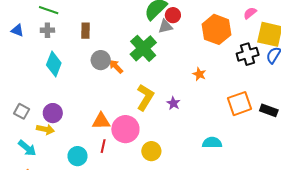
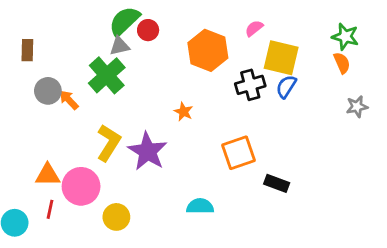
gray triangle: (165, 26) -> (120, 46), moved
purple star: (173, 103) -> (147, 151), size x2.0
black rectangle: (269, 110) -> (277, 183), moved

